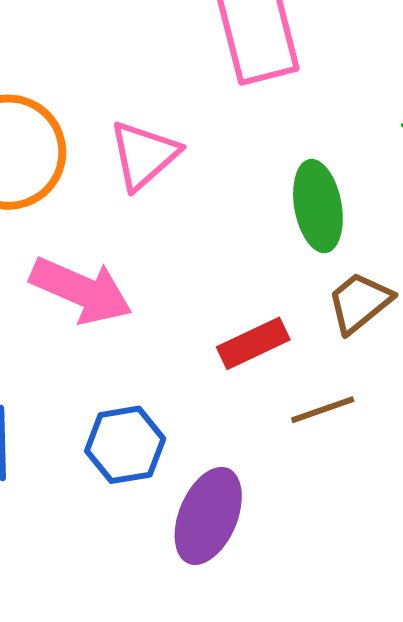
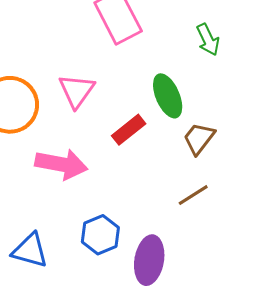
red rectangle: (253, 343) -> (129, 130), moved

